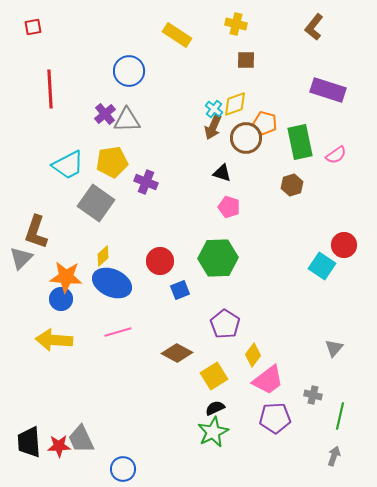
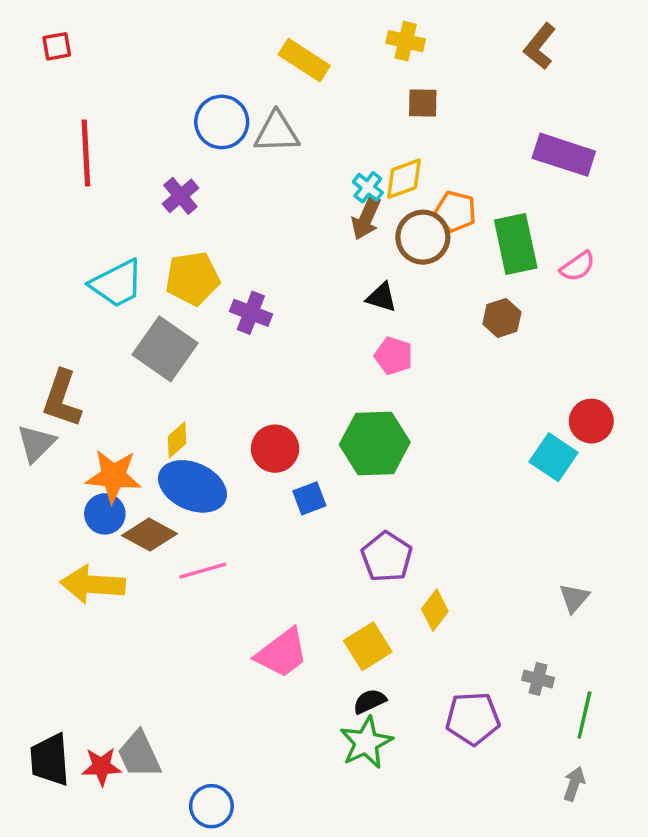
gray triangle: (127, 120) -> (277, 132), moved
brown diamond: (177, 353) -> (150, 535), moved
pink trapezoid: (268, 380) -> (282, 653), moved

